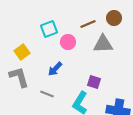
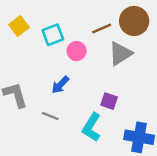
brown circle: (114, 18) -> (134, 21), size x1.5
gray triangle: (103, 44) -> (120, 54), turned -30
yellow square: (22, 52) -> (19, 26), moved

